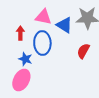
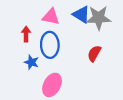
blue triangle: (64, 25) -> (81, 15), moved
pink ellipse: (21, 80) -> (52, 85), moved

